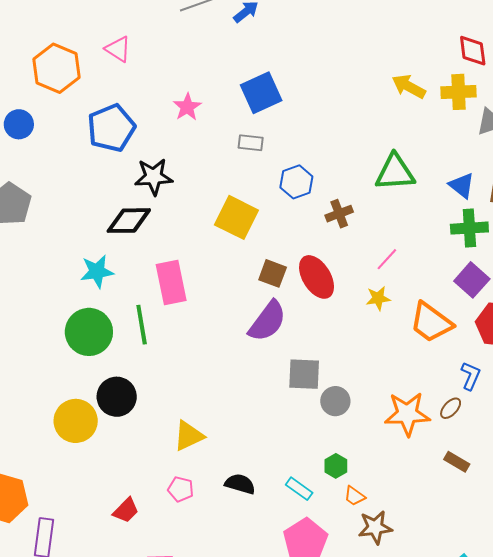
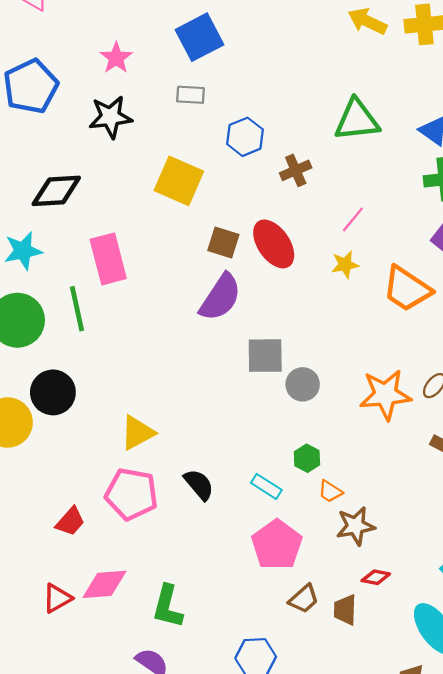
black star: (154, 177) -> (110, 117), moved
black semicircle: (240, 484) -> (199, 484), turned 36
pink pentagon: (181, 489) -> (131, 494), size x1.8

